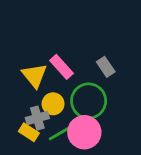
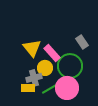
pink rectangle: (62, 67) -> (52, 53), moved
yellow rectangle: (29, 132) -> (28, 88), turned -32

